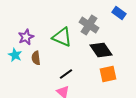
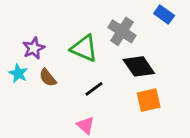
brown semicircle: (36, 58) -> (48, 78), turned -32
black line: (66, 74) -> (94, 89), moved

